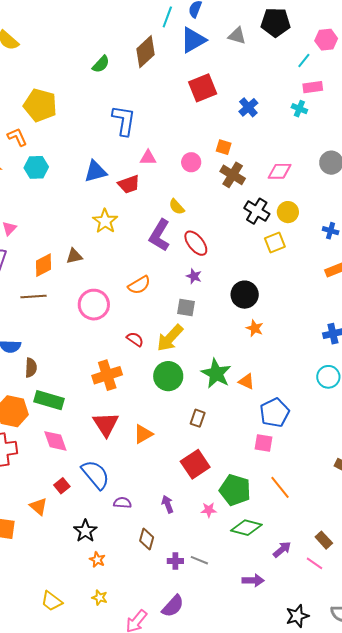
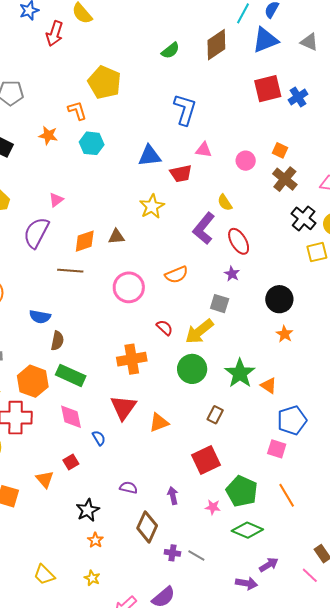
blue cross: (248, 107) -> (298, 97), moved
blue semicircle: (95, 475) -> (99, 438), moved, size x0.5
brown diamond: (147, 539) -> (147, 527), size x1.4
purple arrow: (282, 549) -> (269, 565), moved

